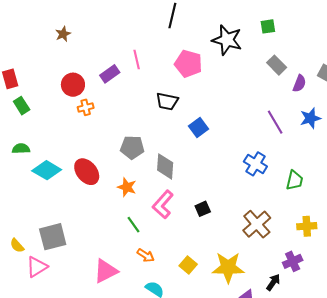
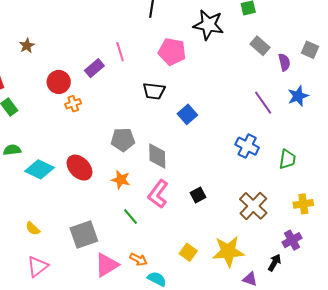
brown star: (63, 34) -> (27, 46), moved
purple semicircle: (299, 83) -> (284, 62), turned -30
gray square: (53, 237) -> (84, 234), moved
yellow semicircle: (17, 246) -> (33, 229), moved
orange arrow: (146, 255) -> (138, 259), moved

